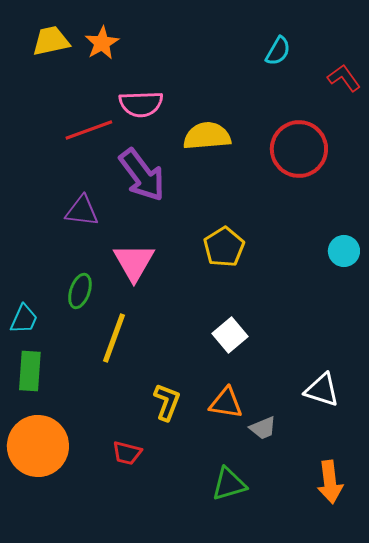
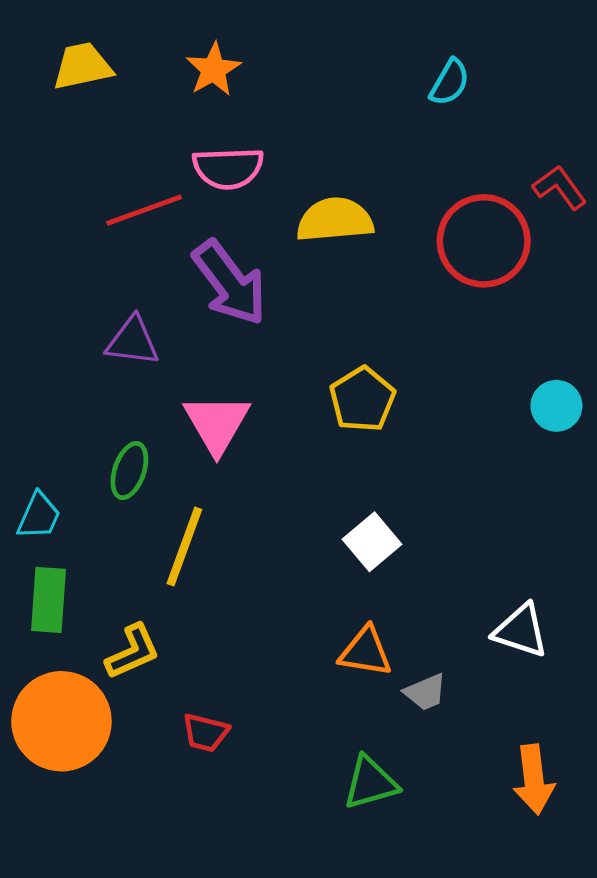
orange star: (102, 43) -> (214, 69), moved
red L-shape: (344, 78) -> (560, 187), moved
yellow L-shape: (167, 402) -> (133, 652), moved, turned 45

